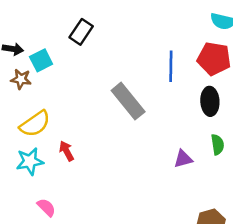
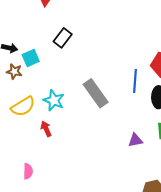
blue line: (171, 66) -> (135, 81), moved
cyan star: (30, 161) -> (54, 100), moved, turned 30
pink semicircle: (46, 207) -> (28, 171), turned 42

